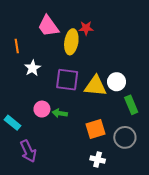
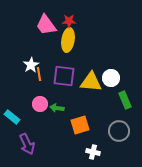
red star: (86, 28) -> (69, 21), moved
orange line: (17, 46) -> (39, 74), moved
orange square: (96, 129) -> (80, 125), moved

